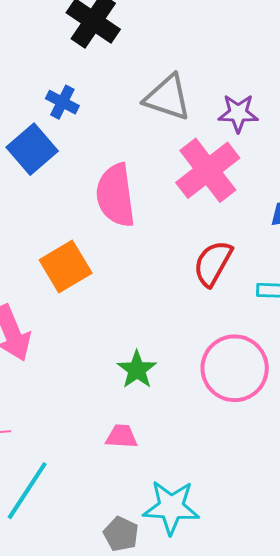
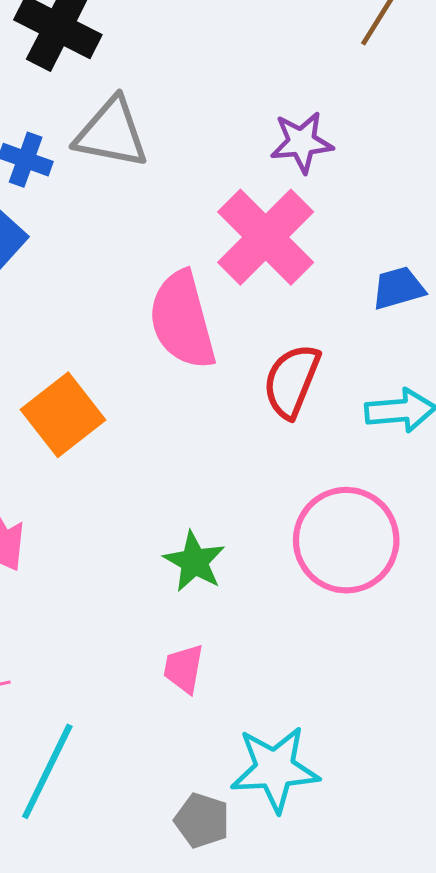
gray triangle: (167, 97) -> (111, 133), moved
pink semicircle: (116, 195) -> (182, 320), moved
pink trapezoid: (122, 436) -> (184, 669), turned -76

